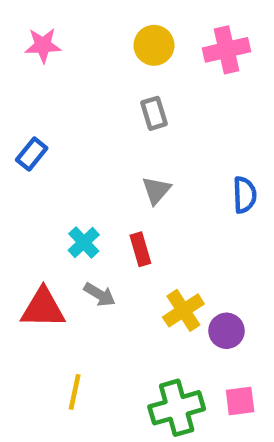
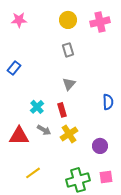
blue semicircle: (245, 195) -> (108, 102), moved
yellow cross: (183, 310) -> (69, 134), moved
yellow line: (75, 392) -> (33, 173), turned 42

